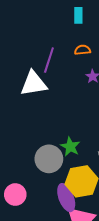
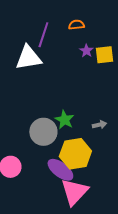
purple ellipse: (66, 198) -> (60, 170), turned -32

